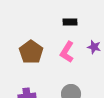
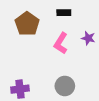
brown pentagon: (31, 52) -> (27, 24), moved

